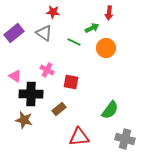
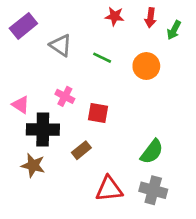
red star: (53, 12) -> (115, 16), moved
green arrow: (92, 28) -> (174, 30), moved, turned 144
purple rectangle: (14, 33) -> (23, 26), moved
gray cross: (125, 139) -> (153, 190), moved

